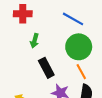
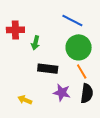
red cross: (23, 14) -> (15, 30), moved
black rectangle: (46, 68) -> (48, 69), turned -54

